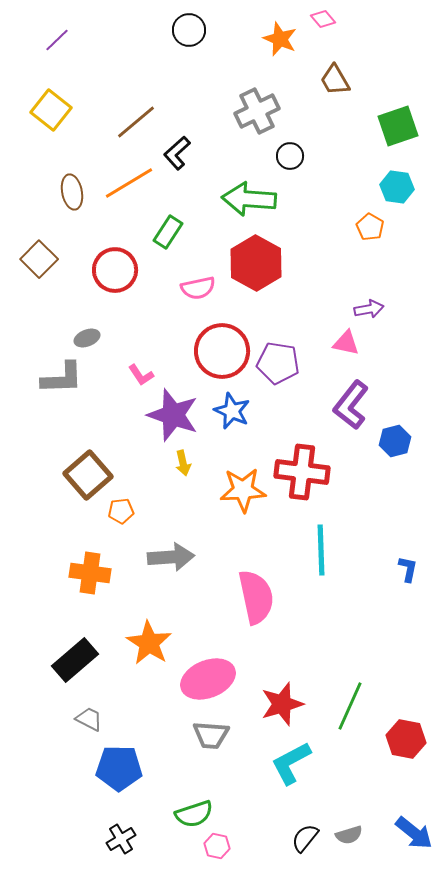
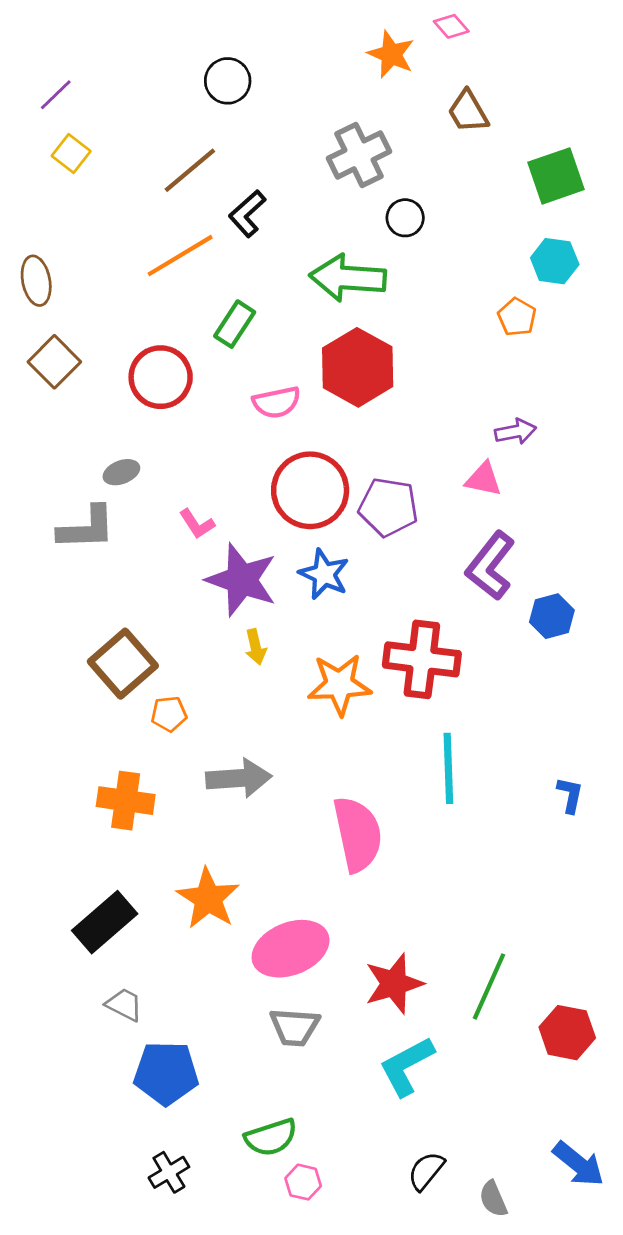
black circle: (189, 30) -> (228, 81), moved
purple line: (57, 40) -> (56, 95), moved
yellow square: (51, 110) -> (71, 154), size x0.7
brown ellipse: (72, 192) -> (36, 281), moved
gray semicircle: (349, 835) -> (493, 1199), moved, turned 84

